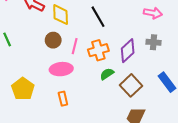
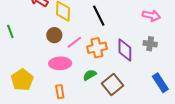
pink line: (75, 46) -> (74, 42), turned 35
purple diamond: (128, 51) -> (125, 50), turned -50
green semicircle: (107, 74) -> (90, 75), moved
brown square: (131, 85) -> (113, 85), moved

